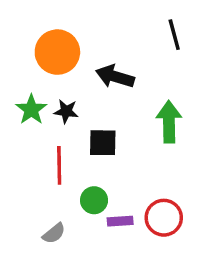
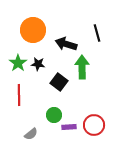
black line: (174, 35) -> (97, 33), moved
green arrow: (169, 122) -> (82, 67), moved
black square: (103, 143) -> (59, 82), turned 36
red line: (59, 165) -> (19, 95), moved

